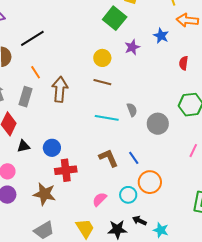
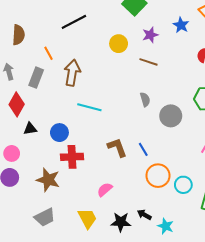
black line: (32, 38) -> (74, 22), moved
brown line: (102, 82) -> (148, 62), moved
cyan line: (107, 118) -> (89, 107), moved
cyan circle: (128, 195) -> (183, 185), moved

